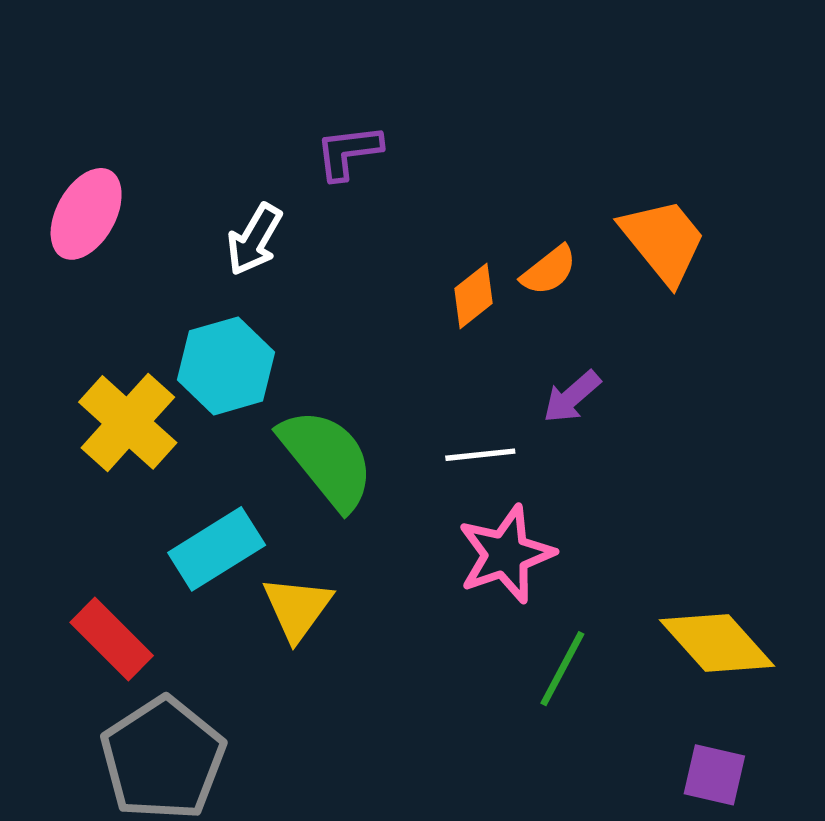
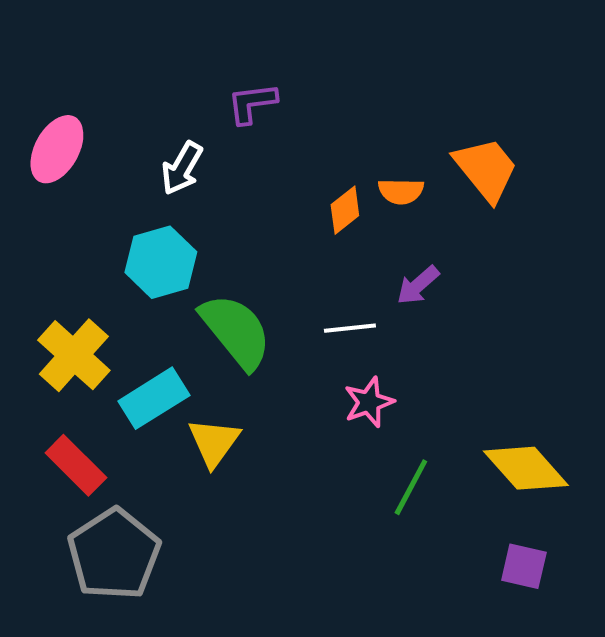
orange semicircle: (549, 270) -> (401, 191), turned 39
yellow cross: (128, 422) -> (74, 355), moved
pink star: (506, 554) -> (369, 402), size x0.7

